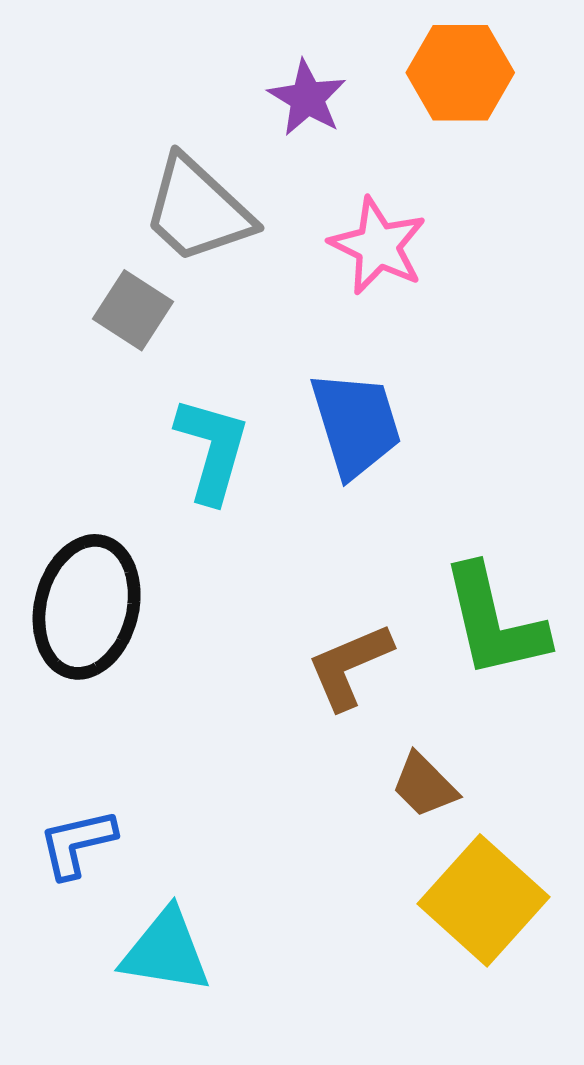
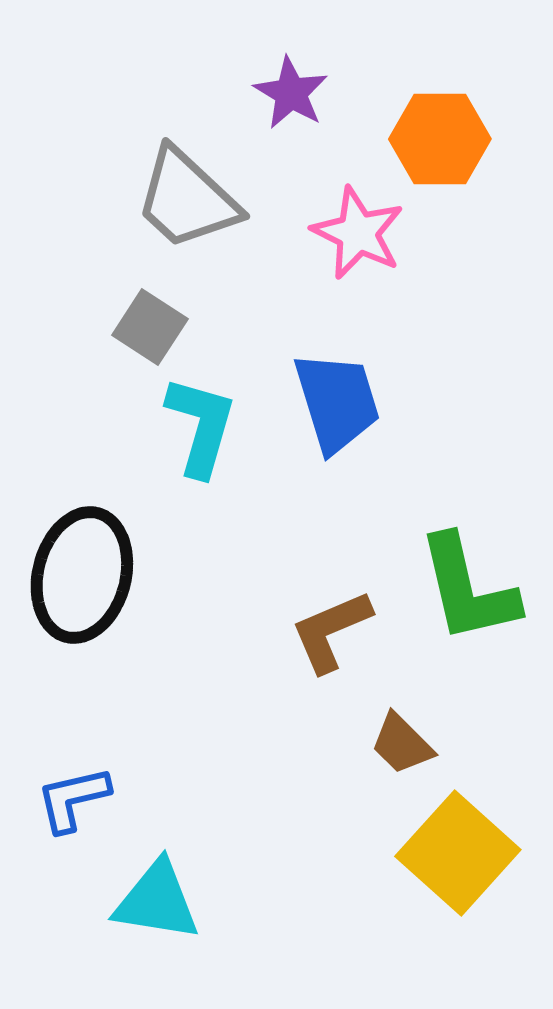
orange hexagon: (460, 73) -> (440, 139), moved
gray square: (133, 310) -> (150, 327), moved

